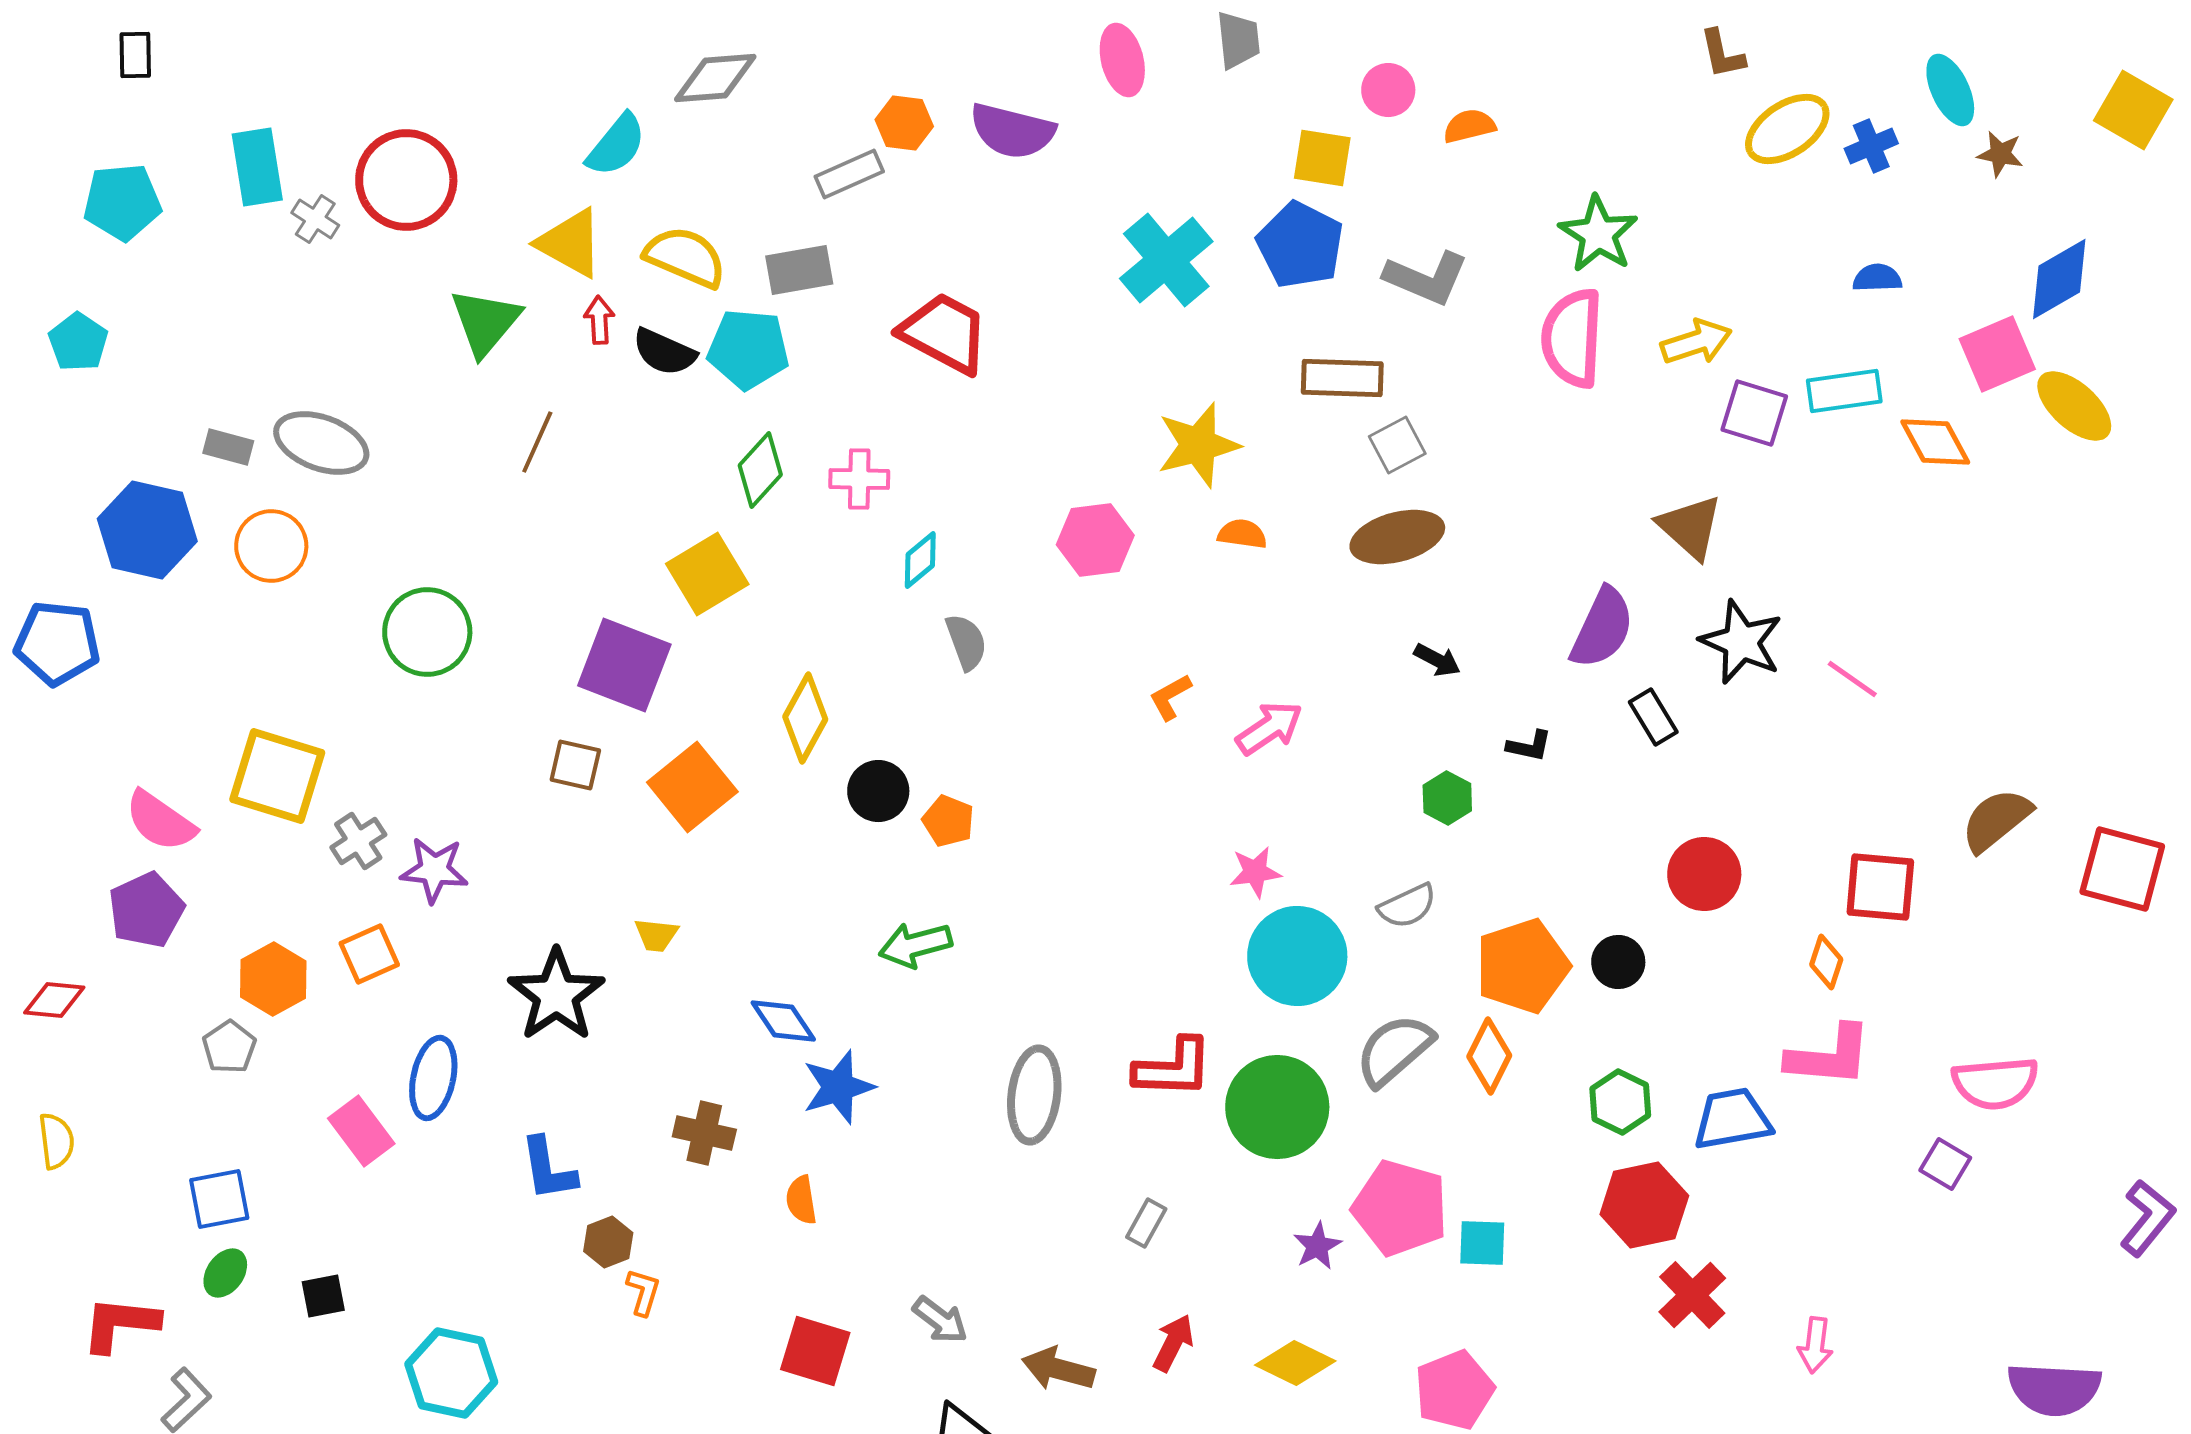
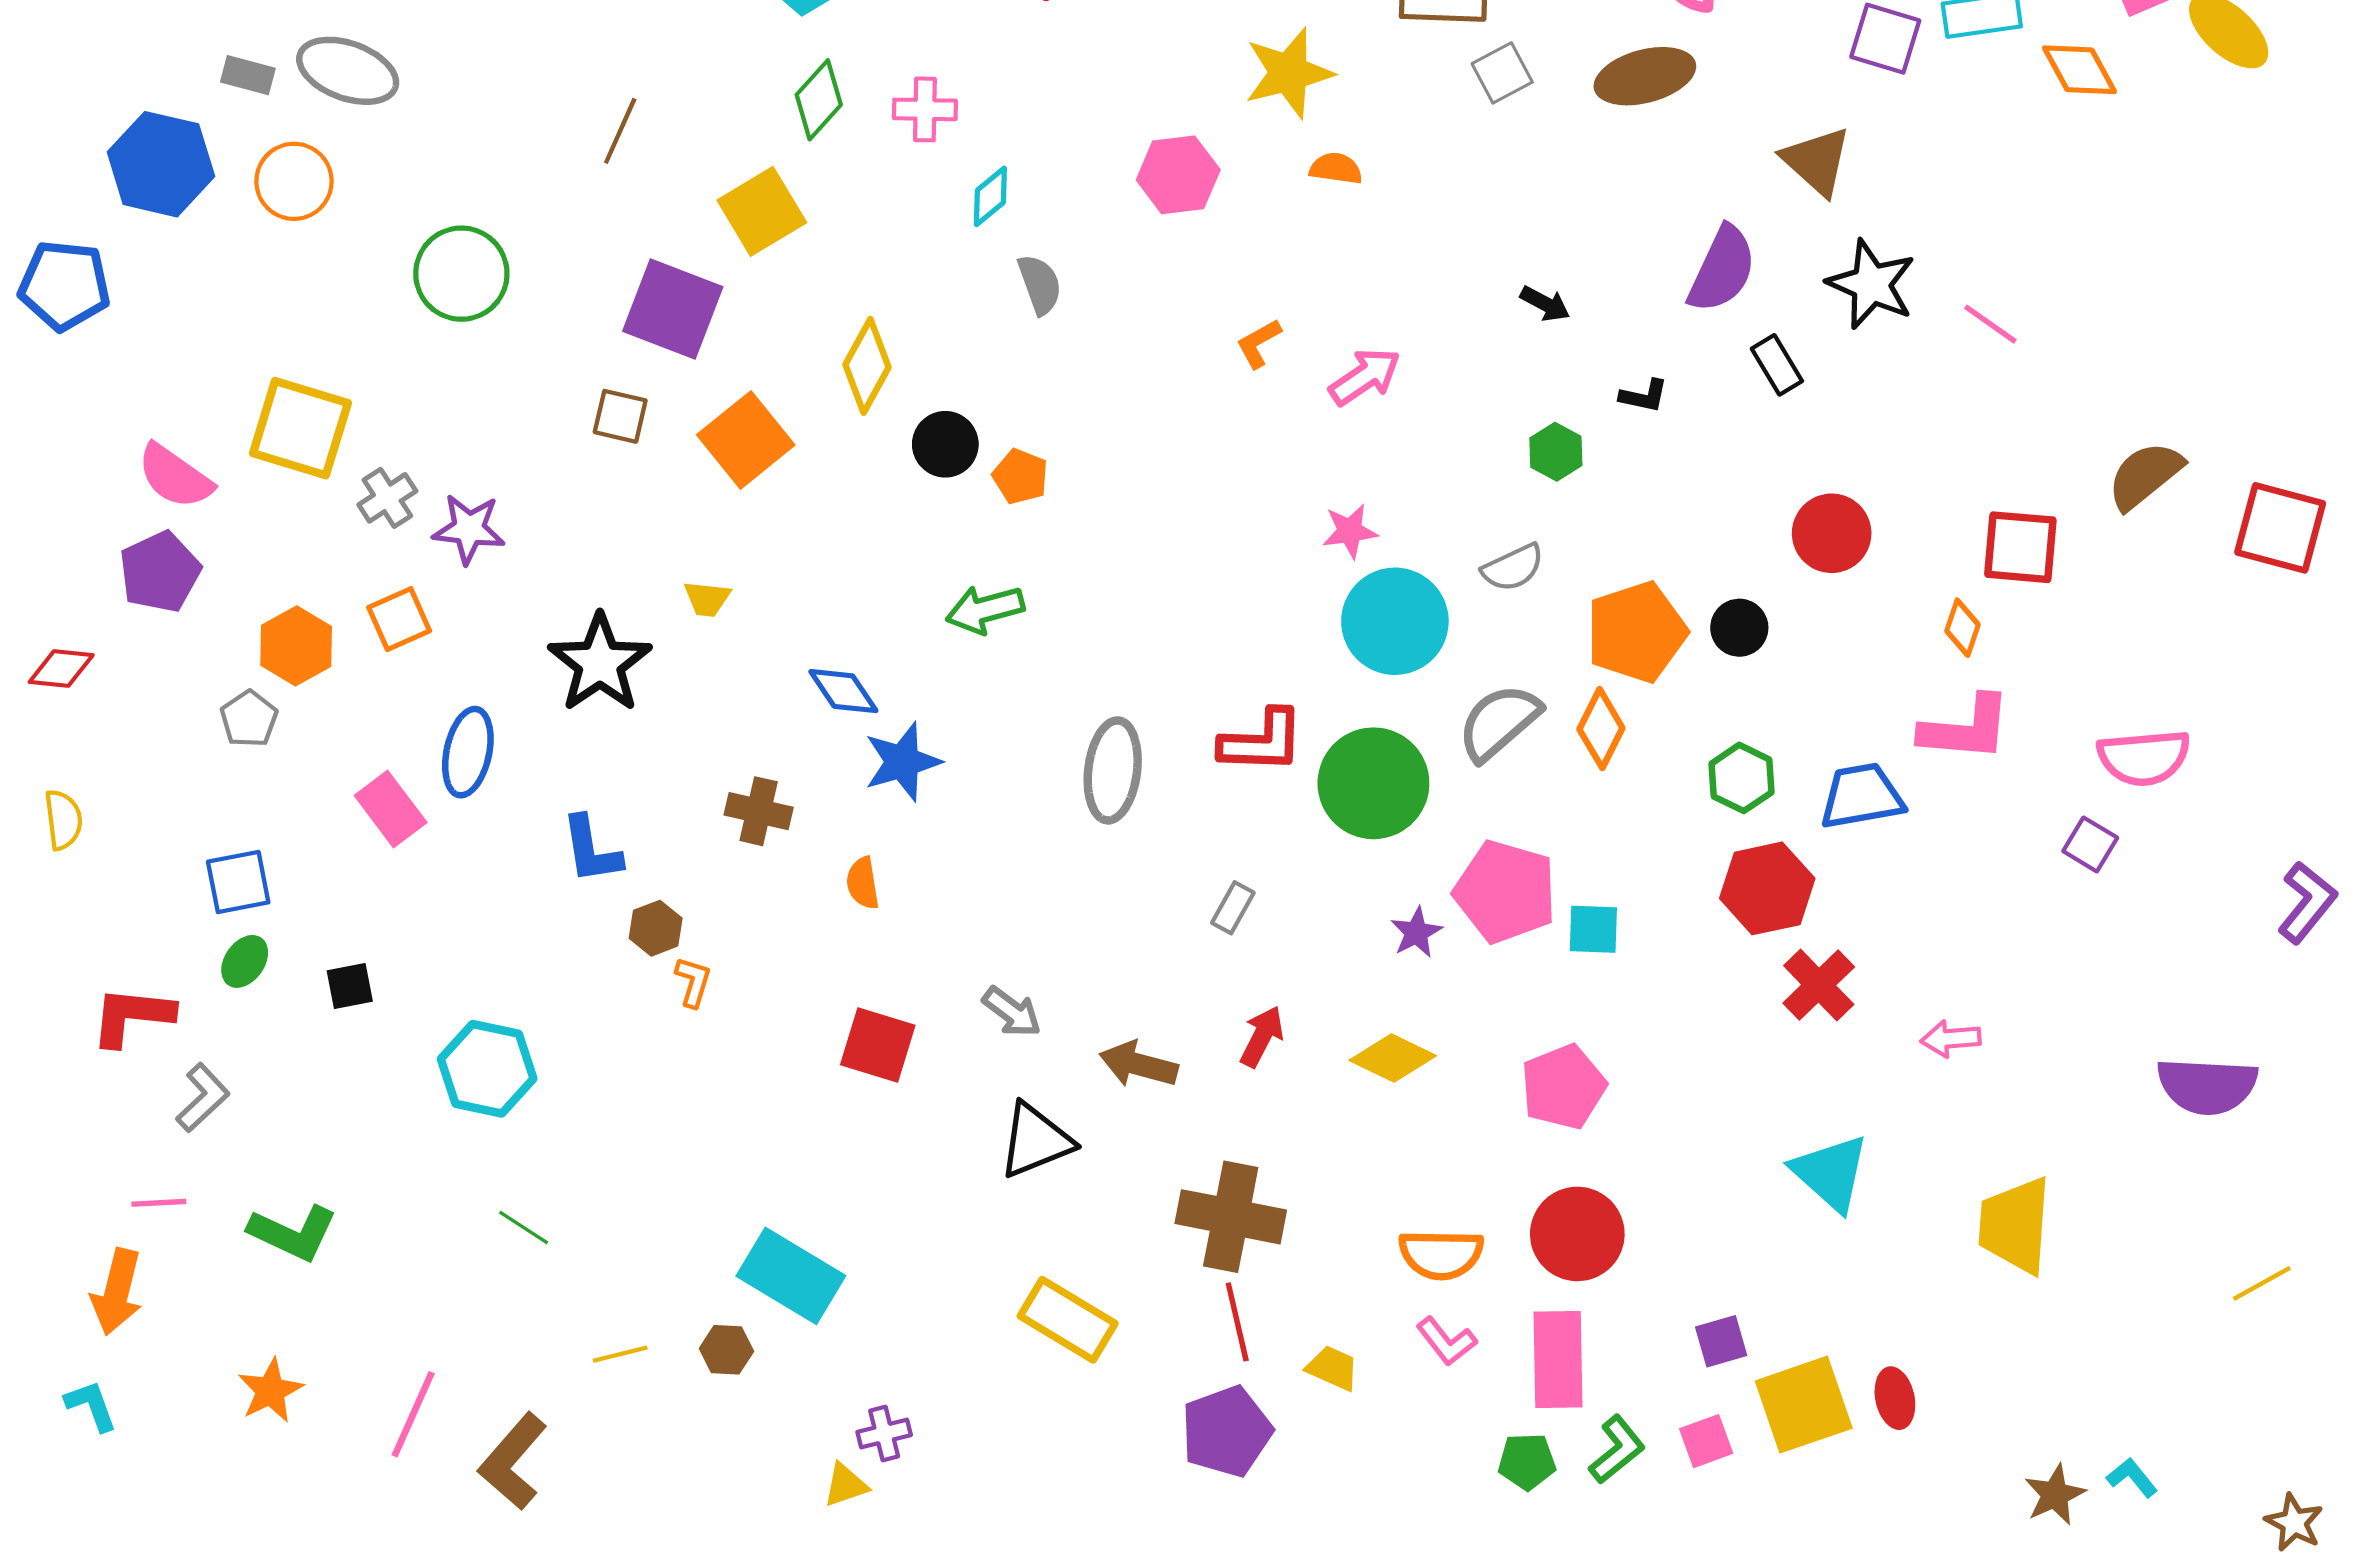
brown line: (537, 442) -> (620, 131), moved
brown ellipse: (1397, 537) -> (1645, 76), moved
pink arrow: (1815, 1345) -> (1951, 1039), turned 78

